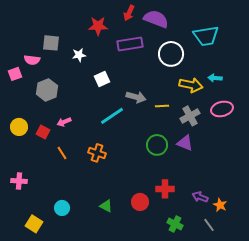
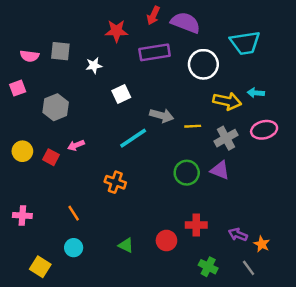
pink semicircle: (32, 60) -> (30, 56), moved
orange line: (62, 153) -> (74, 213), moved

